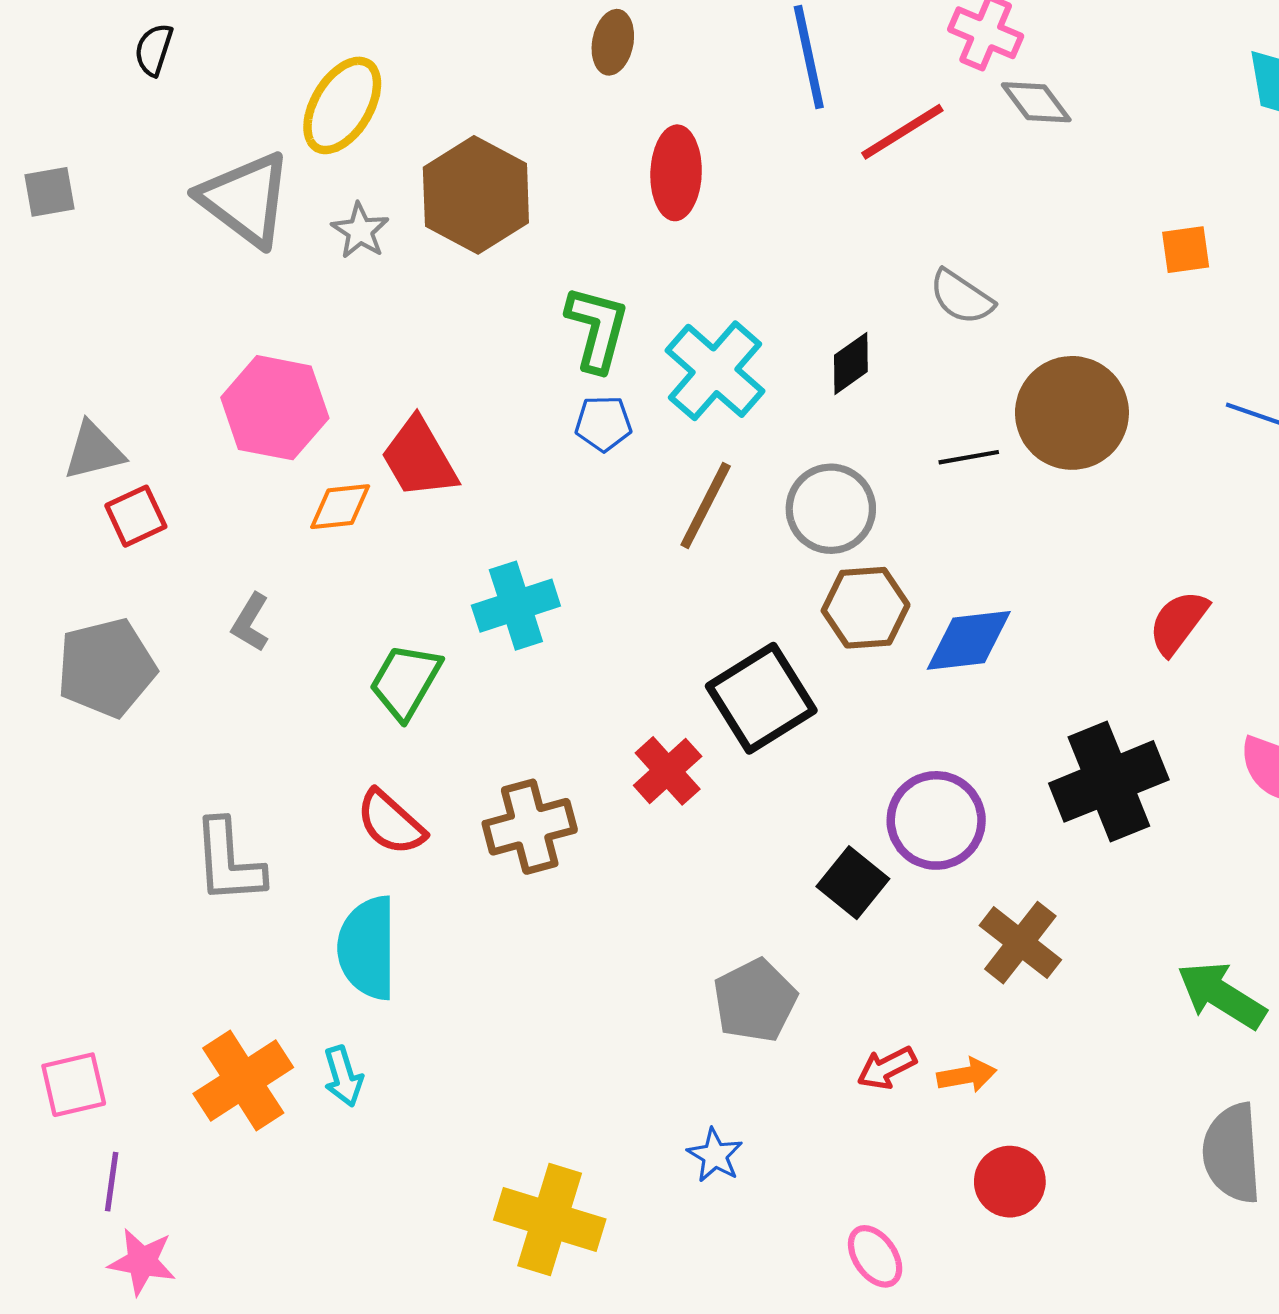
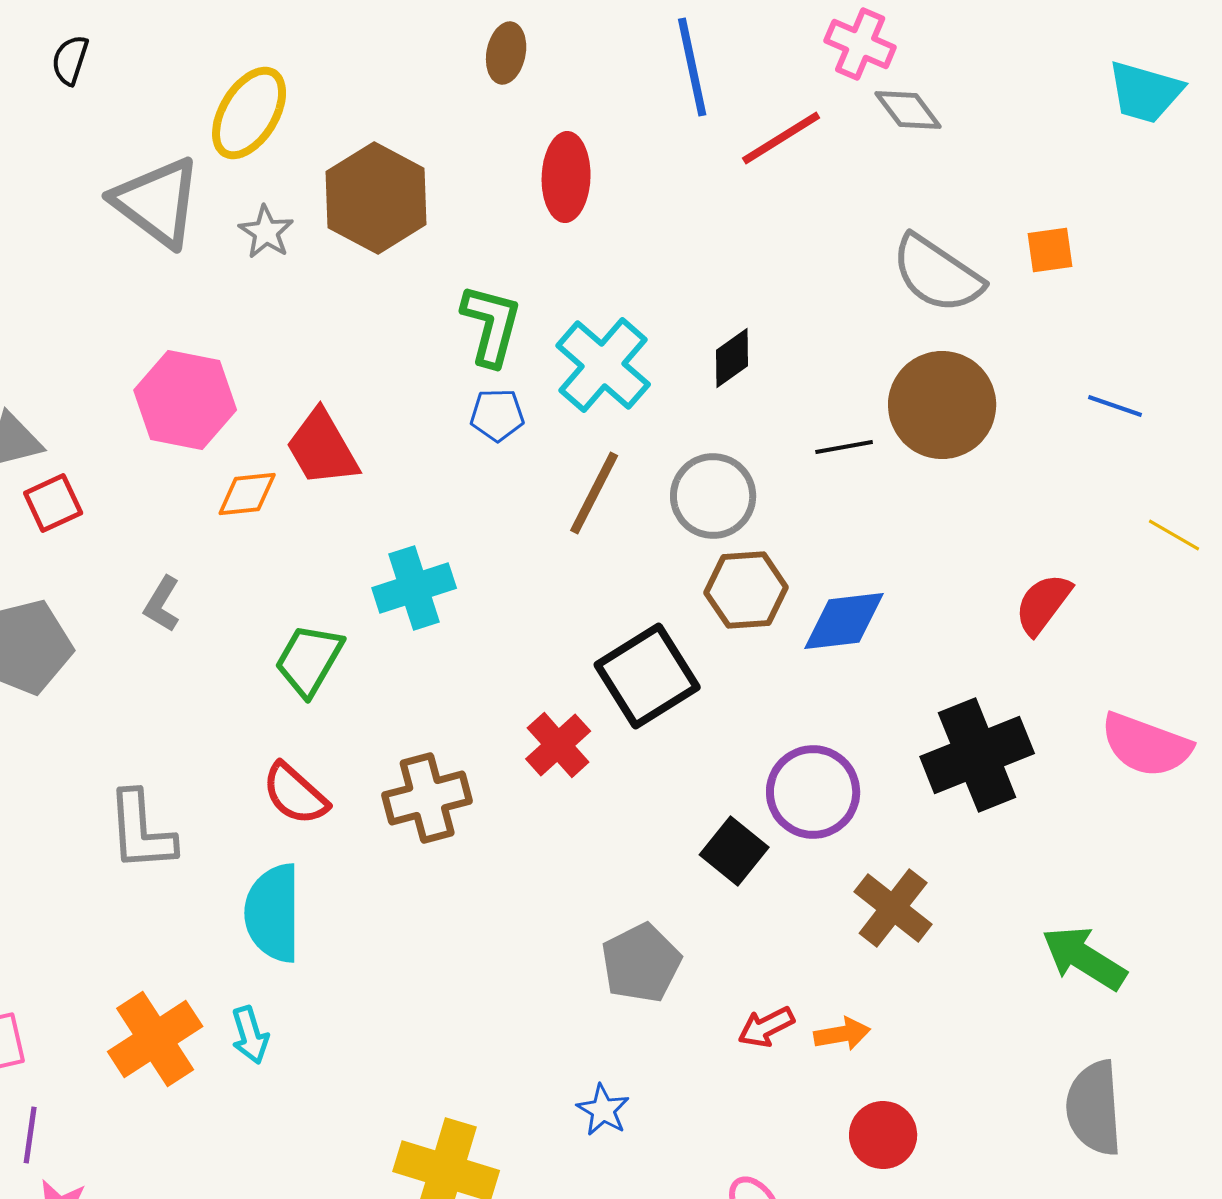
gray semicircle: (961, 297) -> (937, 274), moved, size x1.5

